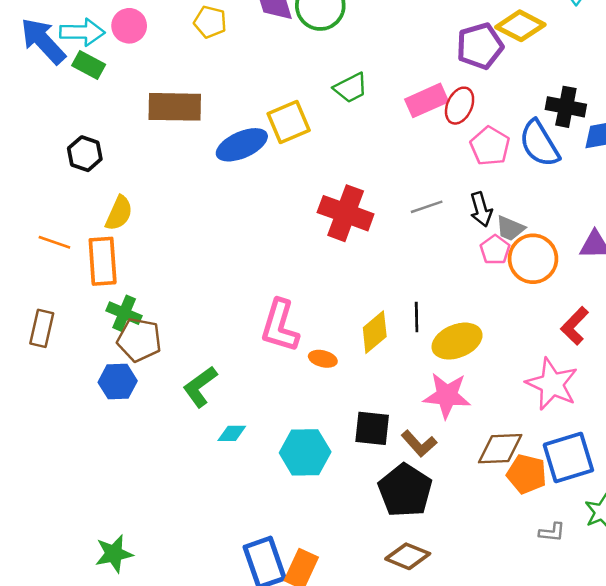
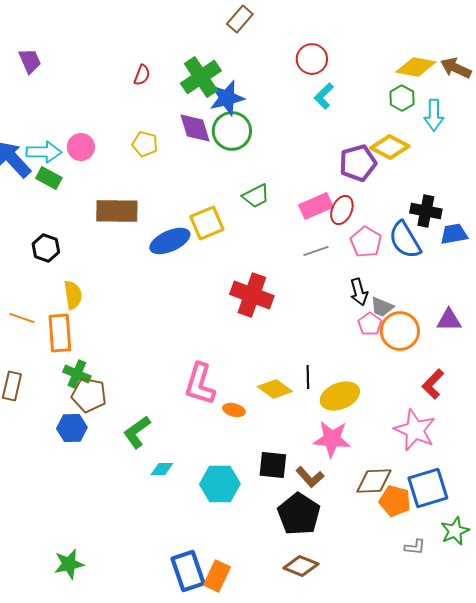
gray line: (427, 207) -> (316, 251), moved
yellow semicircle: (119, 213) -> (73, 295), turned -32
yellow diamond: (375, 332) -> (275, 389), turned 76

